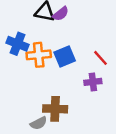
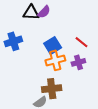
blue cross: (18, 44) -> (13, 41), turned -30
orange cross: (39, 55) -> (55, 60), moved

